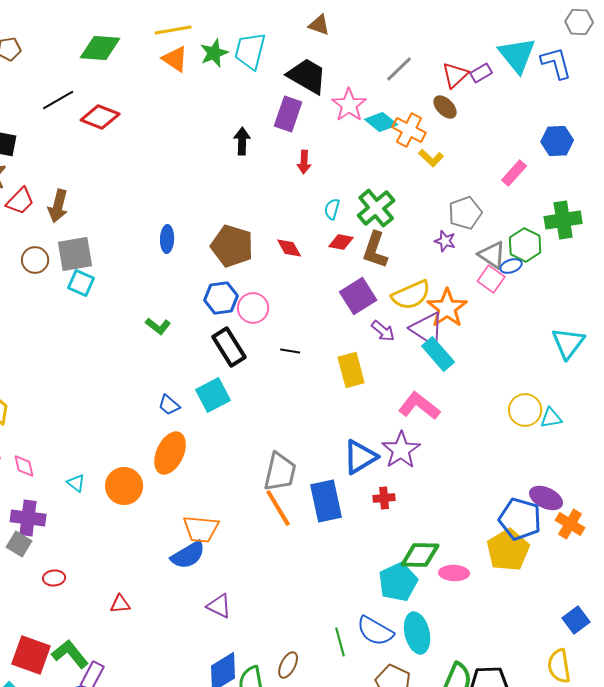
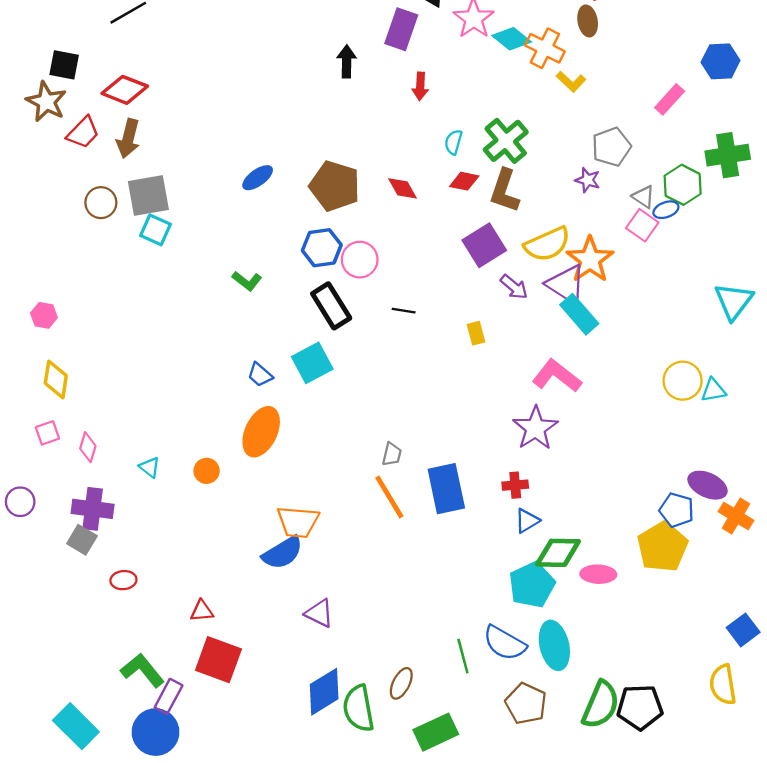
brown ellipse: (445, 107) -> (588, 21), turned 35
red diamond: (100, 117) -> (125, 90), moved
blue ellipse: (167, 239) -> (258, 178), turned 52
gray triangle: (492, 255) -> (643, 197), size x0.7
yellow rectangle: (351, 370) -> (476, 333), size x0.6
blue triangle: (360, 457) -> (527, 521), moved, size x0.6
pink diamond: (24, 466) -> (88, 447), turned 30
gray trapezoid: (280, 472) -> (392, 454), size x0.5
orange circle: (124, 486) -> (207, 471), size x0.6
blue pentagon: (520, 519) -> (677, 510), size x0.7
red square: (31, 655) -> (218, 660), moved

